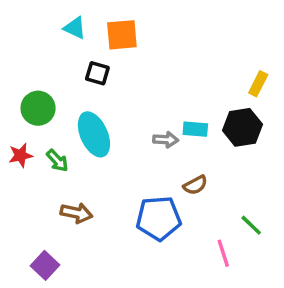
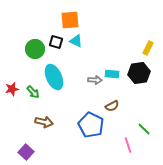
cyan triangle: (75, 28) -> (76, 41), moved
green circle: (38, 108) -> (35, 49), moved
blue pentagon: (159, 218) -> (91, 125), turned 30

